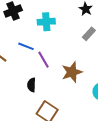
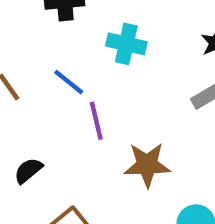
black semicircle: (31, 85) -> (28, 171), moved, turned 32

